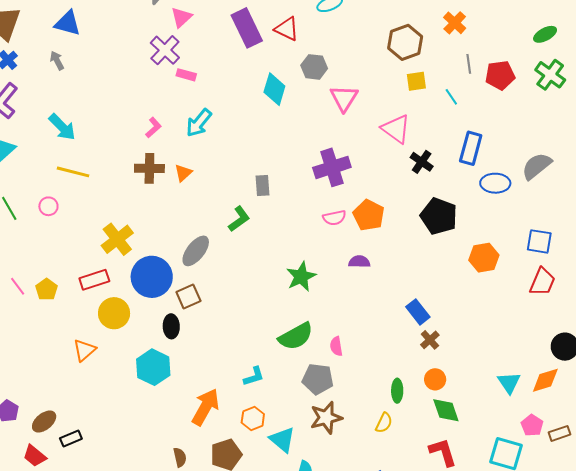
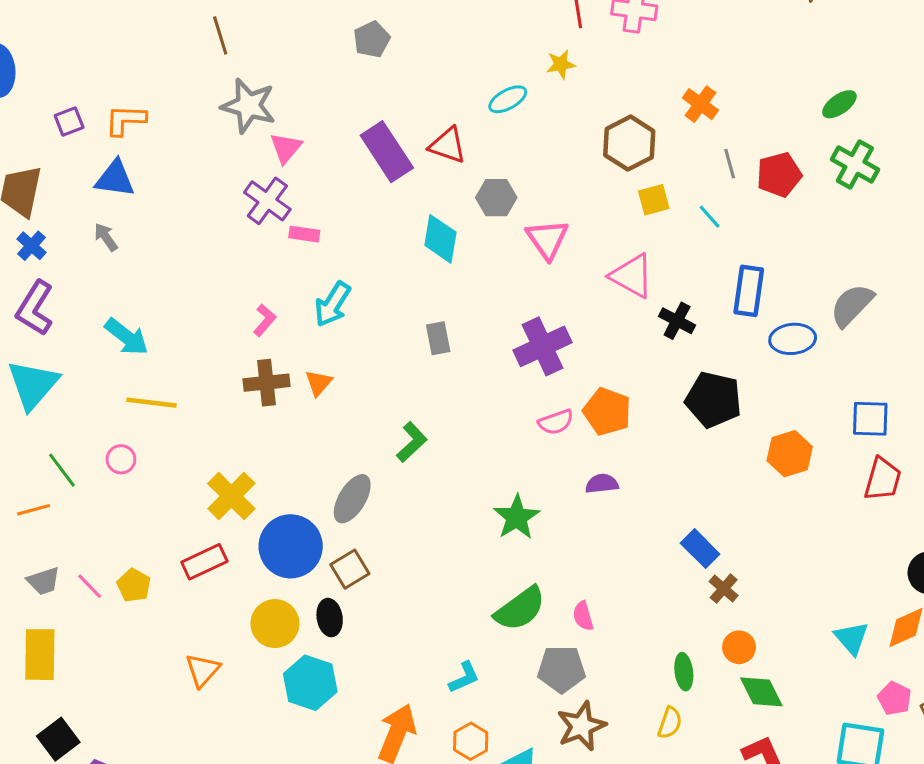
gray rectangle: (263, 186) -> (438, 338), moved
yellow circle: (114, 313) -> (275, 624), moved

